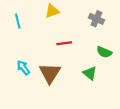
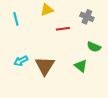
red line: (64, 43) -> (63, 29), moved
cyan arrow: (23, 68) -> (21, 61), turned -80

